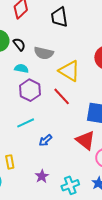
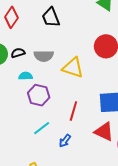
black semicircle: (19, 44) -> (18, 53), turned -56
red line: (62, 96) -> (73, 111), moved, turned 72

